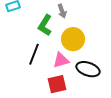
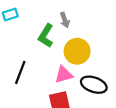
black line: (34, 54) -> (20, 72), moved

